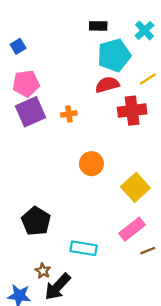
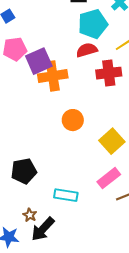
purple square: (30, 112) -> (39, 61), moved
orange cross: (69, 114) -> (53, 76), size x2.0
black pentagon: (36, 221) -> (24, 171), turned 30

